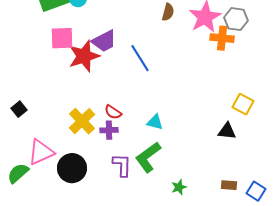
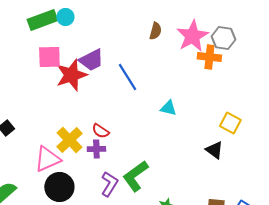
cyan triangle: (155, 122) -> (168, 108), moved
black triangle: (227, 131) -> (214, 150), turned 30
pink triangle: (41, 152) -> (47, 159), moved
purple L-shape: (122, 165) -> (109, 184), turned 30

